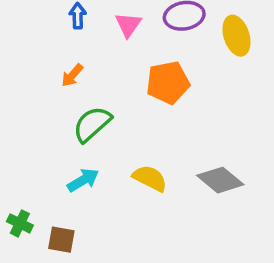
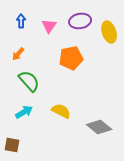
green semicircle: (92, 124) -> (29, 81), turned 90
gray diamond: (220, 180) -> (99, 127), moved

